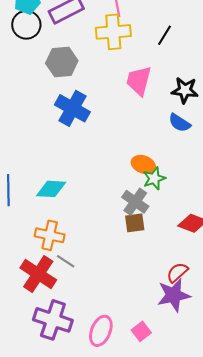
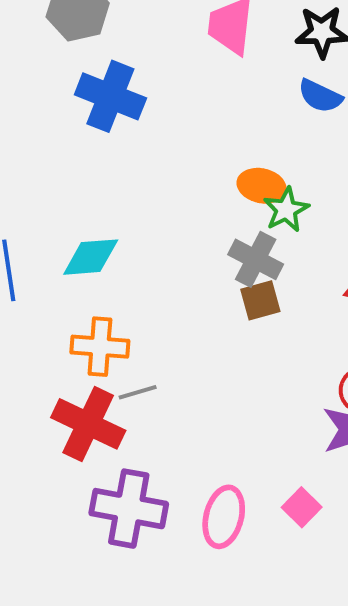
gray line: (66, 261) -> (138, 392), turned -42

